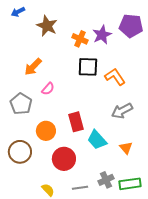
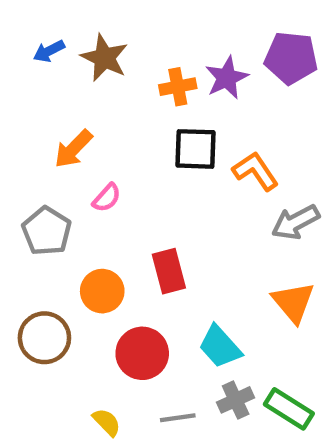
blue arrow: (18, 12) -> (49, 51), moved
orange cross: (80, 39) -> (178, 87), turned -35
gray arrow: (122, 111) -> (296, 222), moved
cyan trapezoid: (97, 140) -> (220, 347), moved
orange triangle: (126, 148) -> (293, 302), moved, size x1.5
green rectangle: (130, 184) -> (289, 409), turned 40

